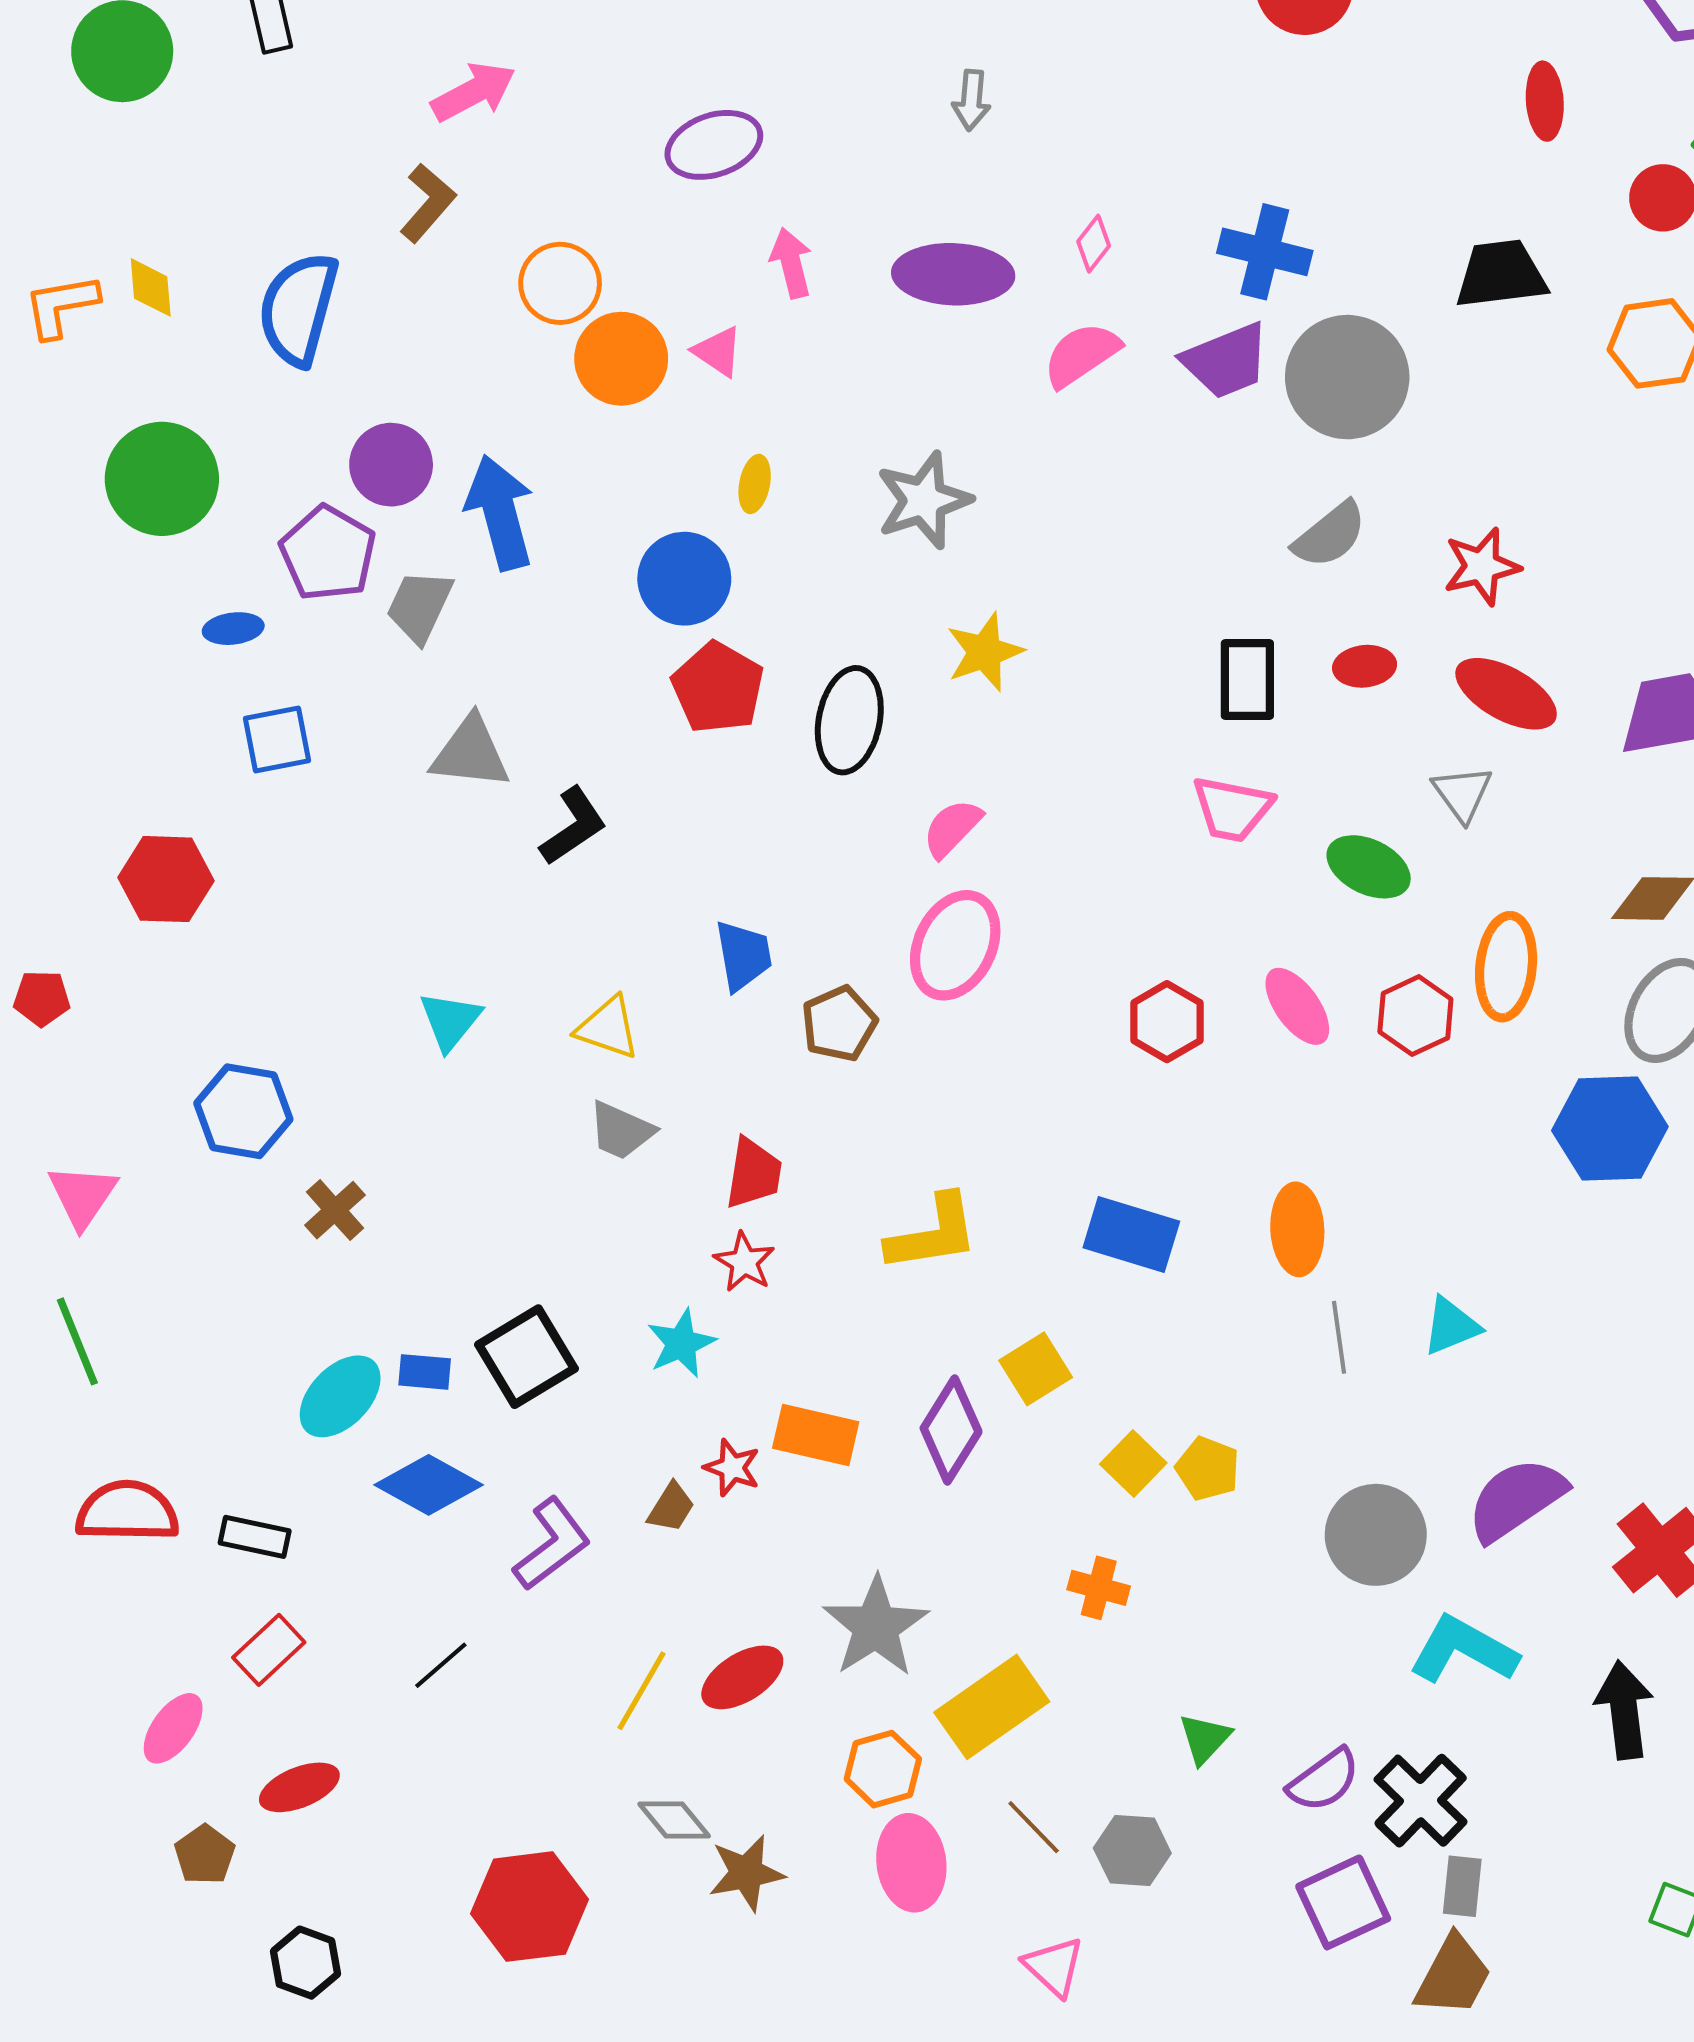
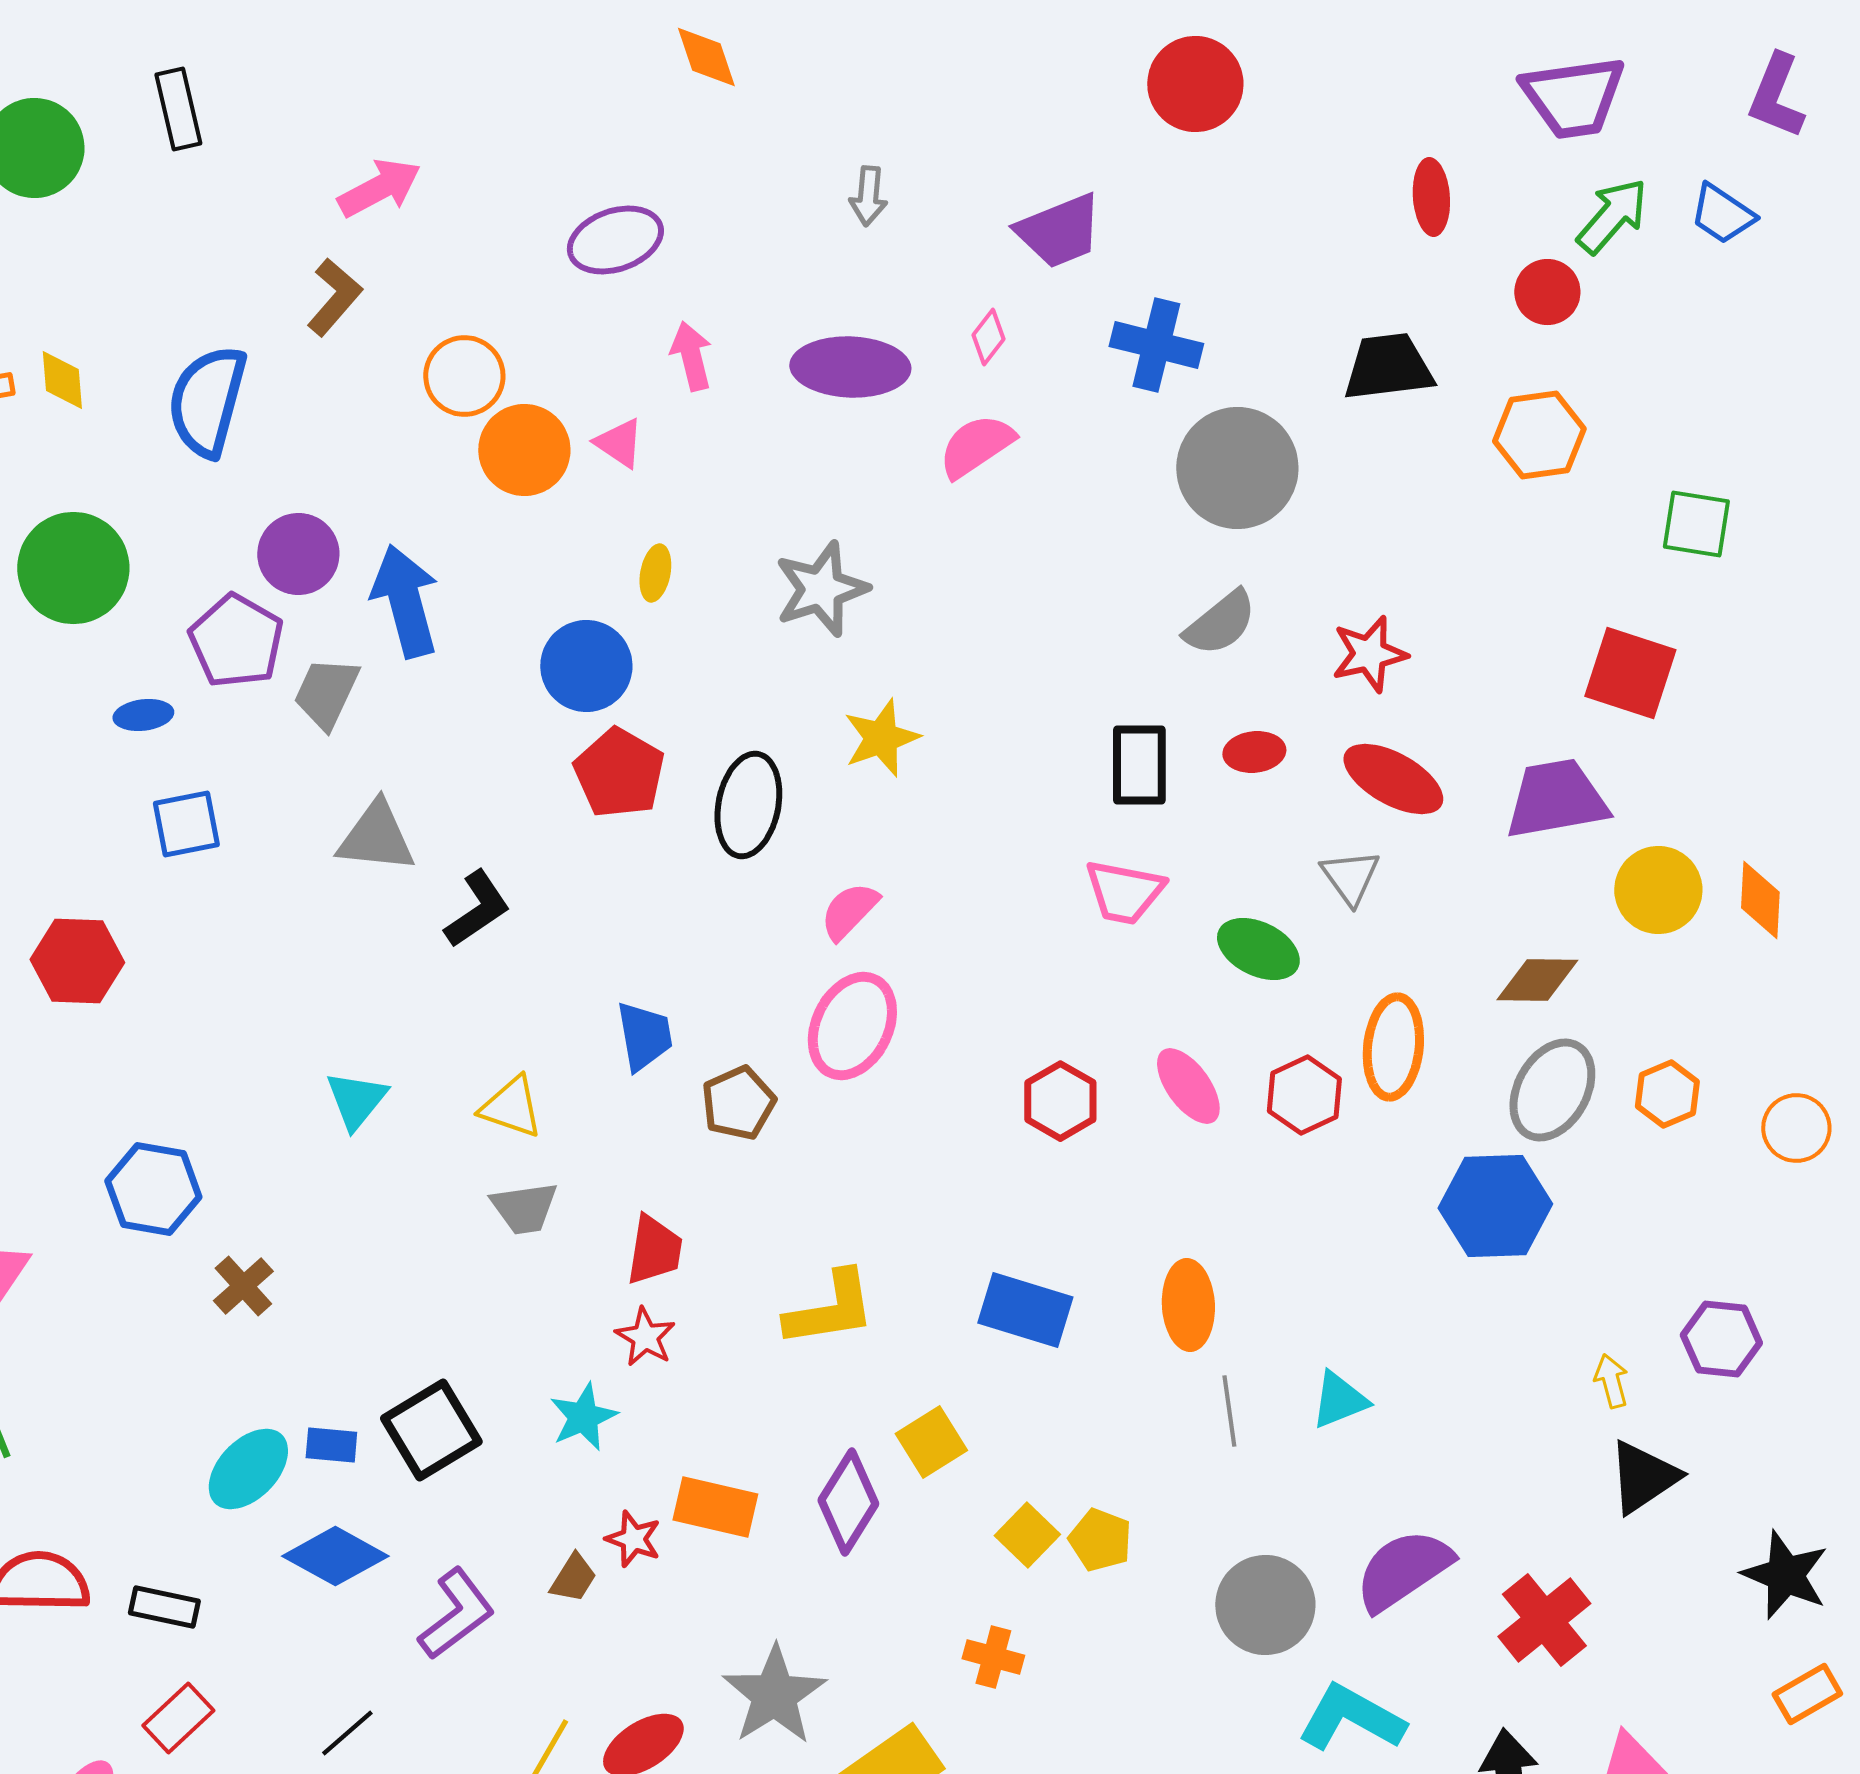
purple trapezoid: (1226, 361) -> (1059, 231), moved
gray trapezoid: (621, 1131) -> (524, 1208), turned -32

